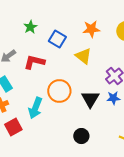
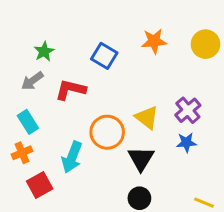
green star: (30, 27) -> (44, 51), moved
yellow triangle: (83, 56) -> (147, 118), moved
black triangle: (90, 99) -> (141, 159), moved

